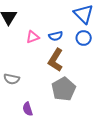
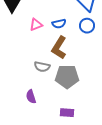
gray semicircle: (12, 79) -> (42, 67), moved
gray pentagon: (64, 89) -> (67, 77), turned 30

